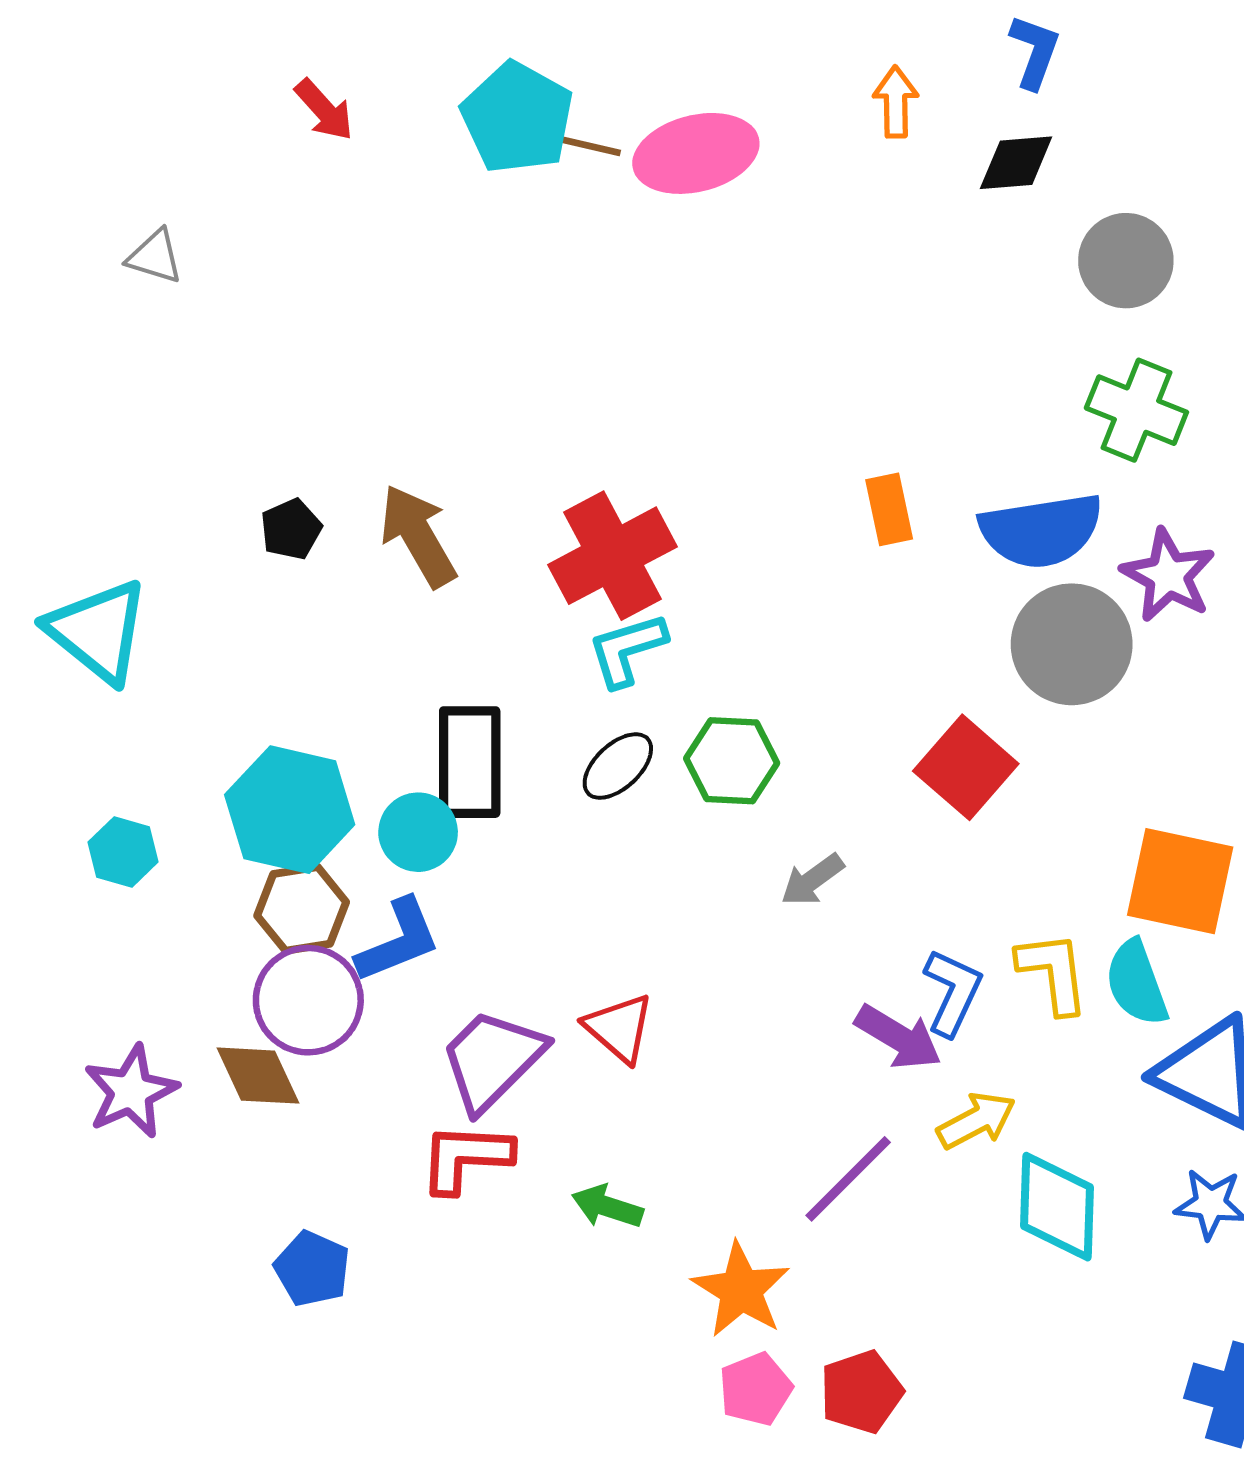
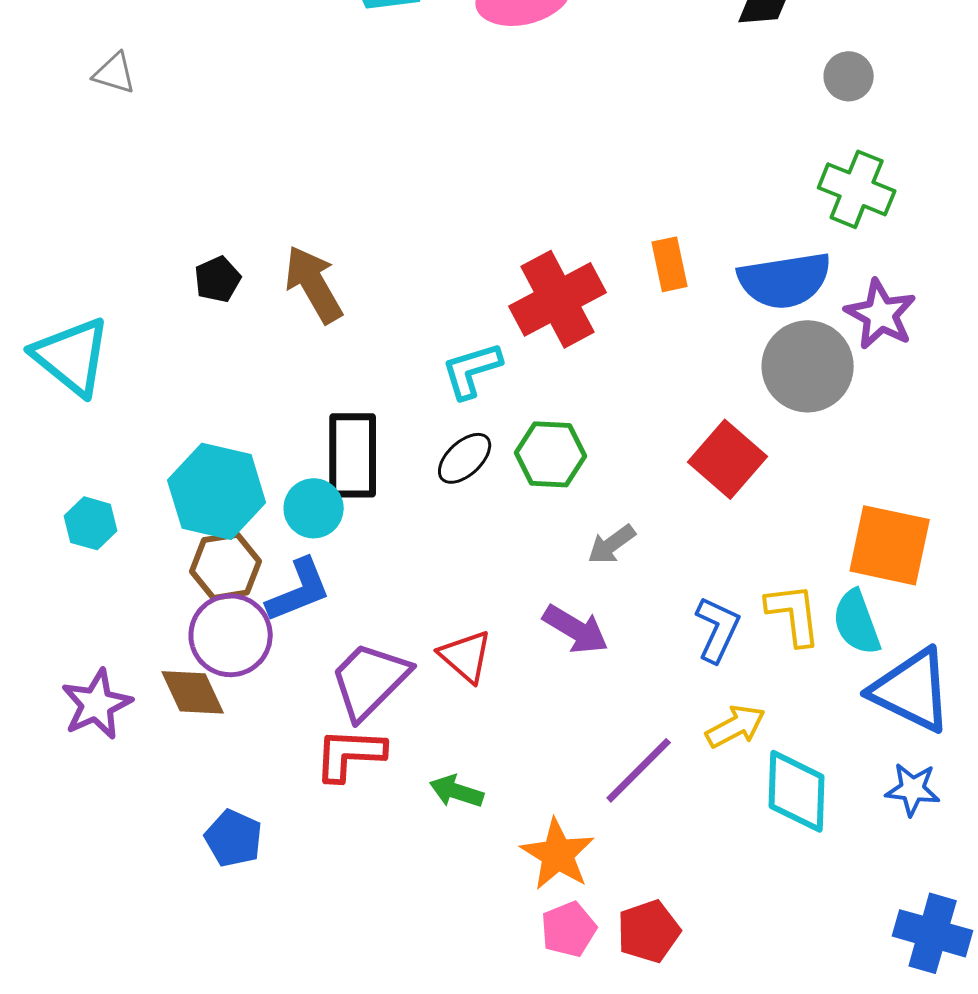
gray circle: (1126, 261) -> (849, 76), size x0.7
red cross: (613, 556) -> (558, 299), moved
purple arrow: (898, 1037) -> (576, 629), moved

